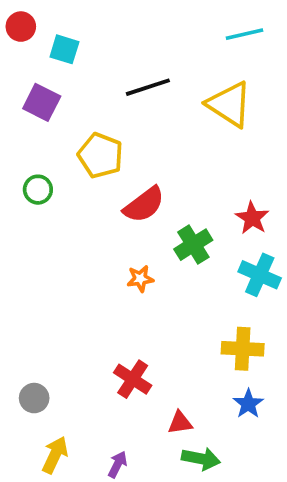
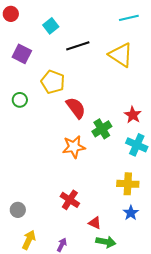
cyan square: (64, 49) -> (51, 26), moved, turned 35
red semicircle: (144, 205) -> (76, 108), turned -90
orange star: (140, 279) -> (74, 147), size x1.6
red triangle: (180, 423) -> (95, 223), turned 32

